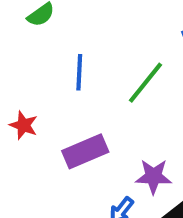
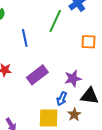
green line: (146, 83) -> (55, 21), moved

